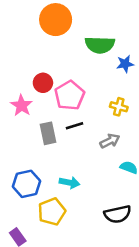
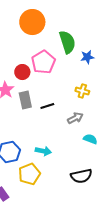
green semicircle: (100, 45) -> (67, 42), turned -110
pink pentagon: (69, 95) -> (43, 62), moved
gray rectangle: (48, 133) -> (25, 100), moved

